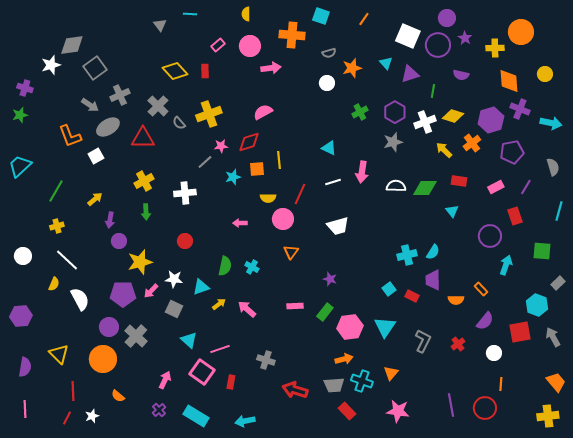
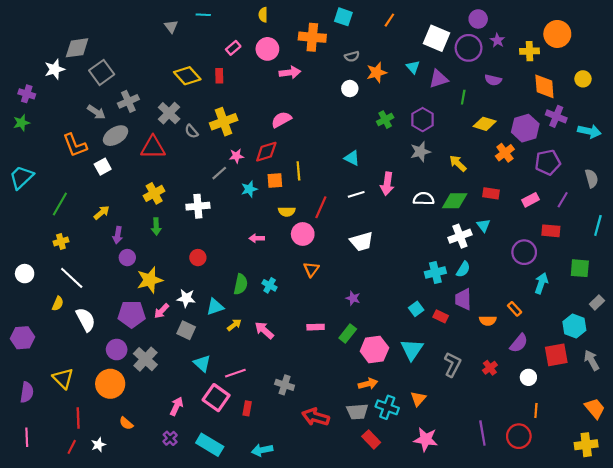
white cross: (425, 122) -> (460, 236), moved
yellow arrow: (444, 150) -> (458, 163), moved
red rectangle: (515, 216) -> (551, 231), turned -66

